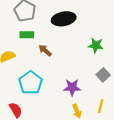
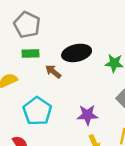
black ellipse: (64, 19) -> (77, 53), moved

